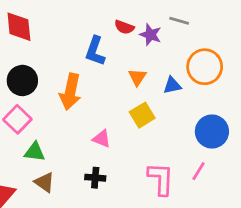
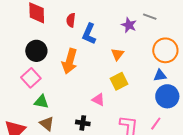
red semicircle: (124, 27) -> (71, 20), moved, turned 72
blue triangle: (172, 85) -> (160, 75), moved
pink triangle: (102, 139) -> (98, 100), moved

